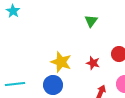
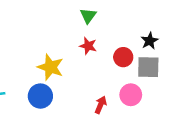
red star: (93, 63) -> (88, 46), moved

